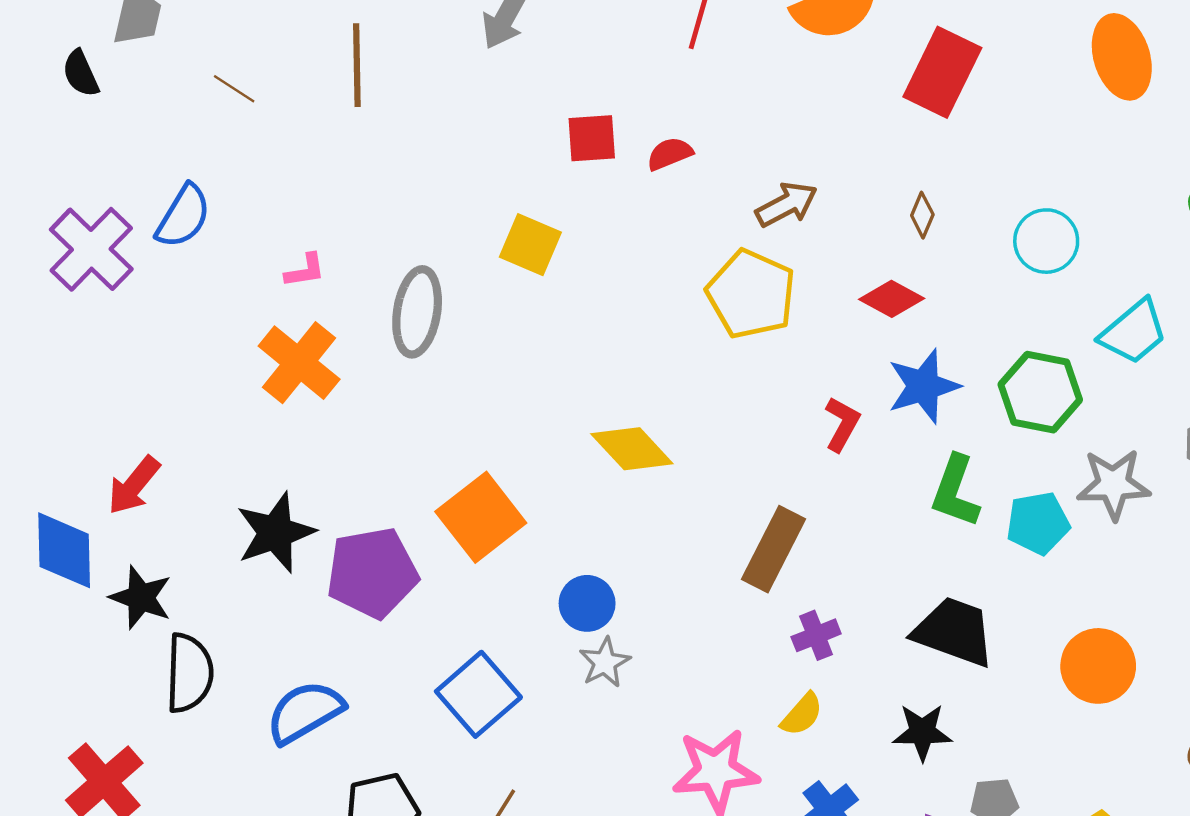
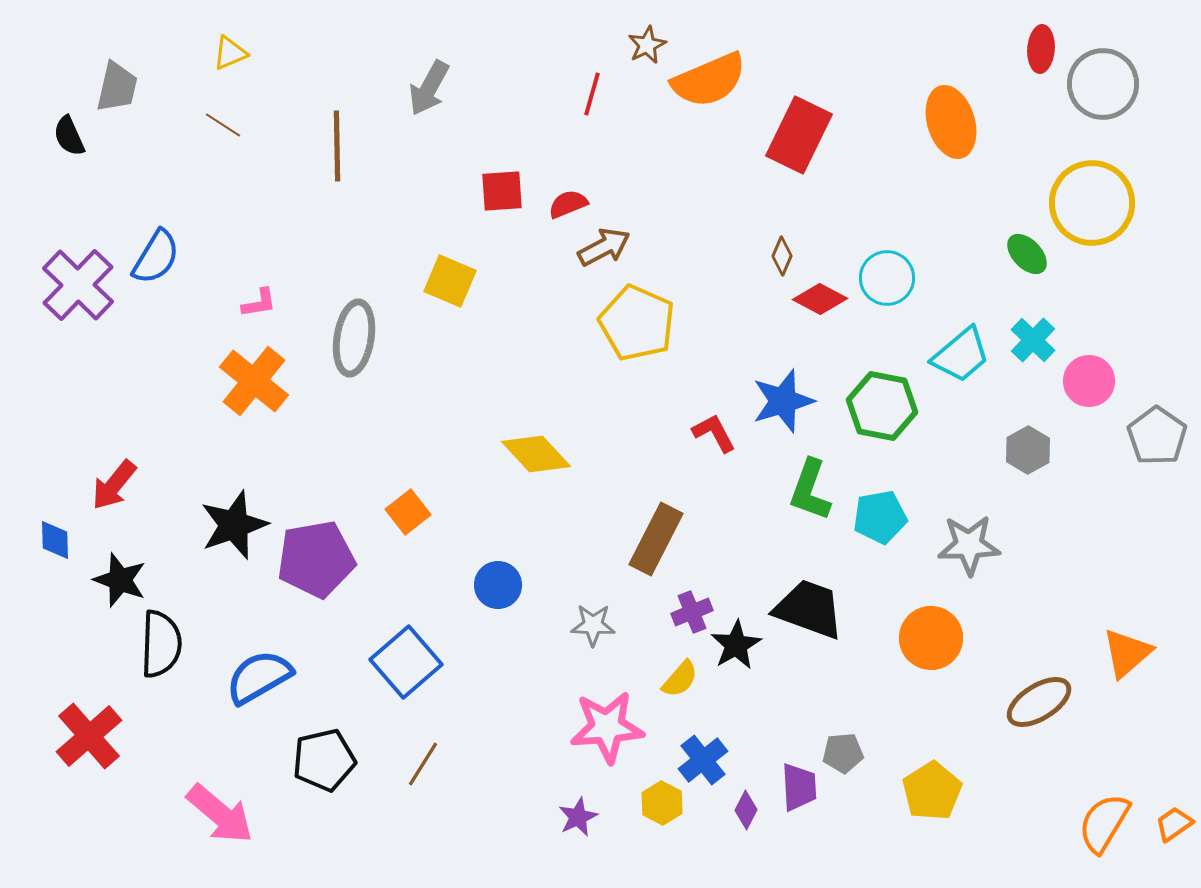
brown line: (357, 65) -> (337, 146), moved
brown line: (234, 89) -> (223, 125), moved
brown arrow: (787, 204) -> (604, 247), moved
red diamond: (892, 299) -> (820, 299), moved
red L-shape: (842, 424) -> (714, 433), turned -57
gray star: (1114, 484) -> (969, 545), moved
orange square: (481, 517) -> (408, 512), size x0.6
blue diamond: (64, 550) -> (55, 540), size x0.6
gray star: (605, 662) -> (593, 625), moved, turned 30
black star: (922, 732) -> (736, 645), moved, turned -30

